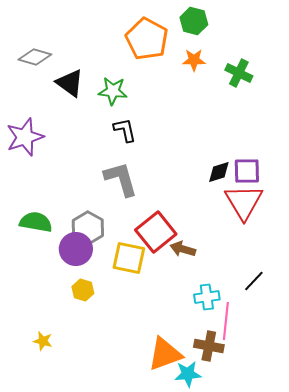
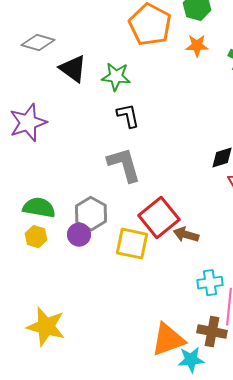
purple circle: (76, 249) -> (79, 235), size x0.7
yellow hexagon: (83, 290) -> (36, 237), moved
yellow star: (43, 341) -> (46, 327), size x2.0

